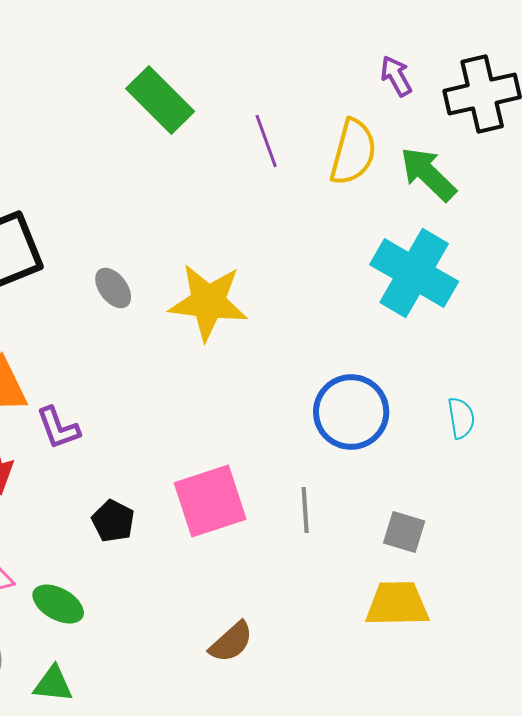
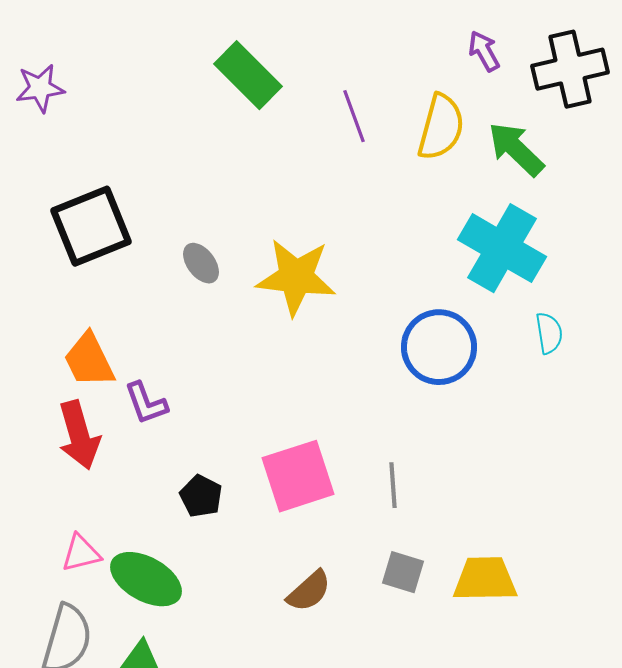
blue circle: (351, 412) -> (439, 347), moved
cyan semicircle: (461, 418) -> (549, 333), moved
gray square: (404, 532) -> (403, 572), moved
green ellipse: (58, 604) -> (146, 579), size x1.4
brown semicircle: (231, 642) -> (309, 591), moved

